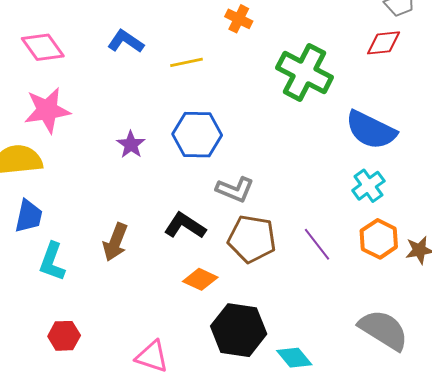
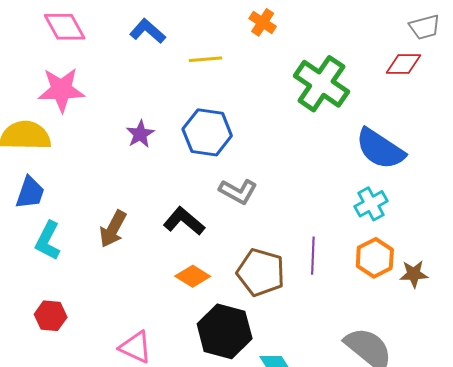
brown pentagon: (252, 239) -> (261, 272), moved
purple line: (317, 244) -> (313, 256), turned 33

